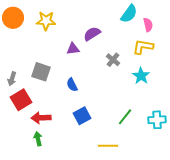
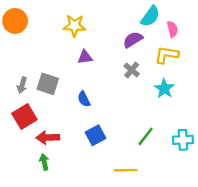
yellow star: (46, 21) -> (75, 26), moved
purple semicircle: (92, 34) -> (133, 40), moved
gray arrow: (12, 79) -> (22, 85), moved

